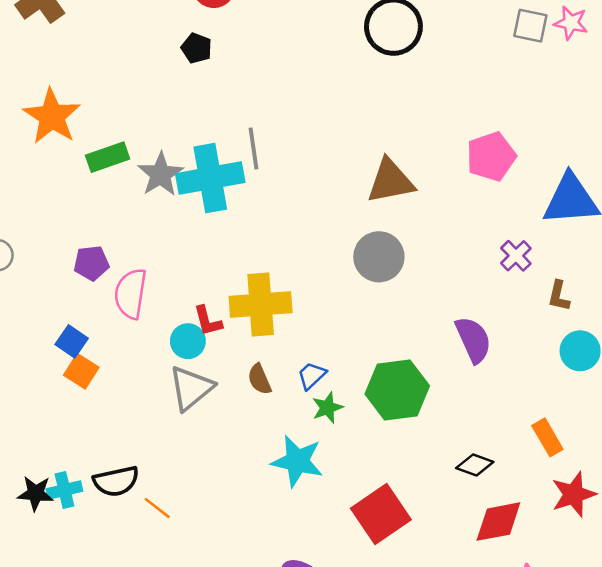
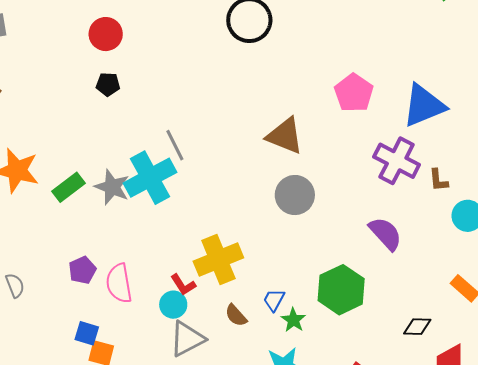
brown triangle: (390, 181) -> (285, 136), turned 51
purple cross: (516, 256) -> (397, 161), size x1.8
gray triangle: (191, 388) -> (187, 339), turned 30

